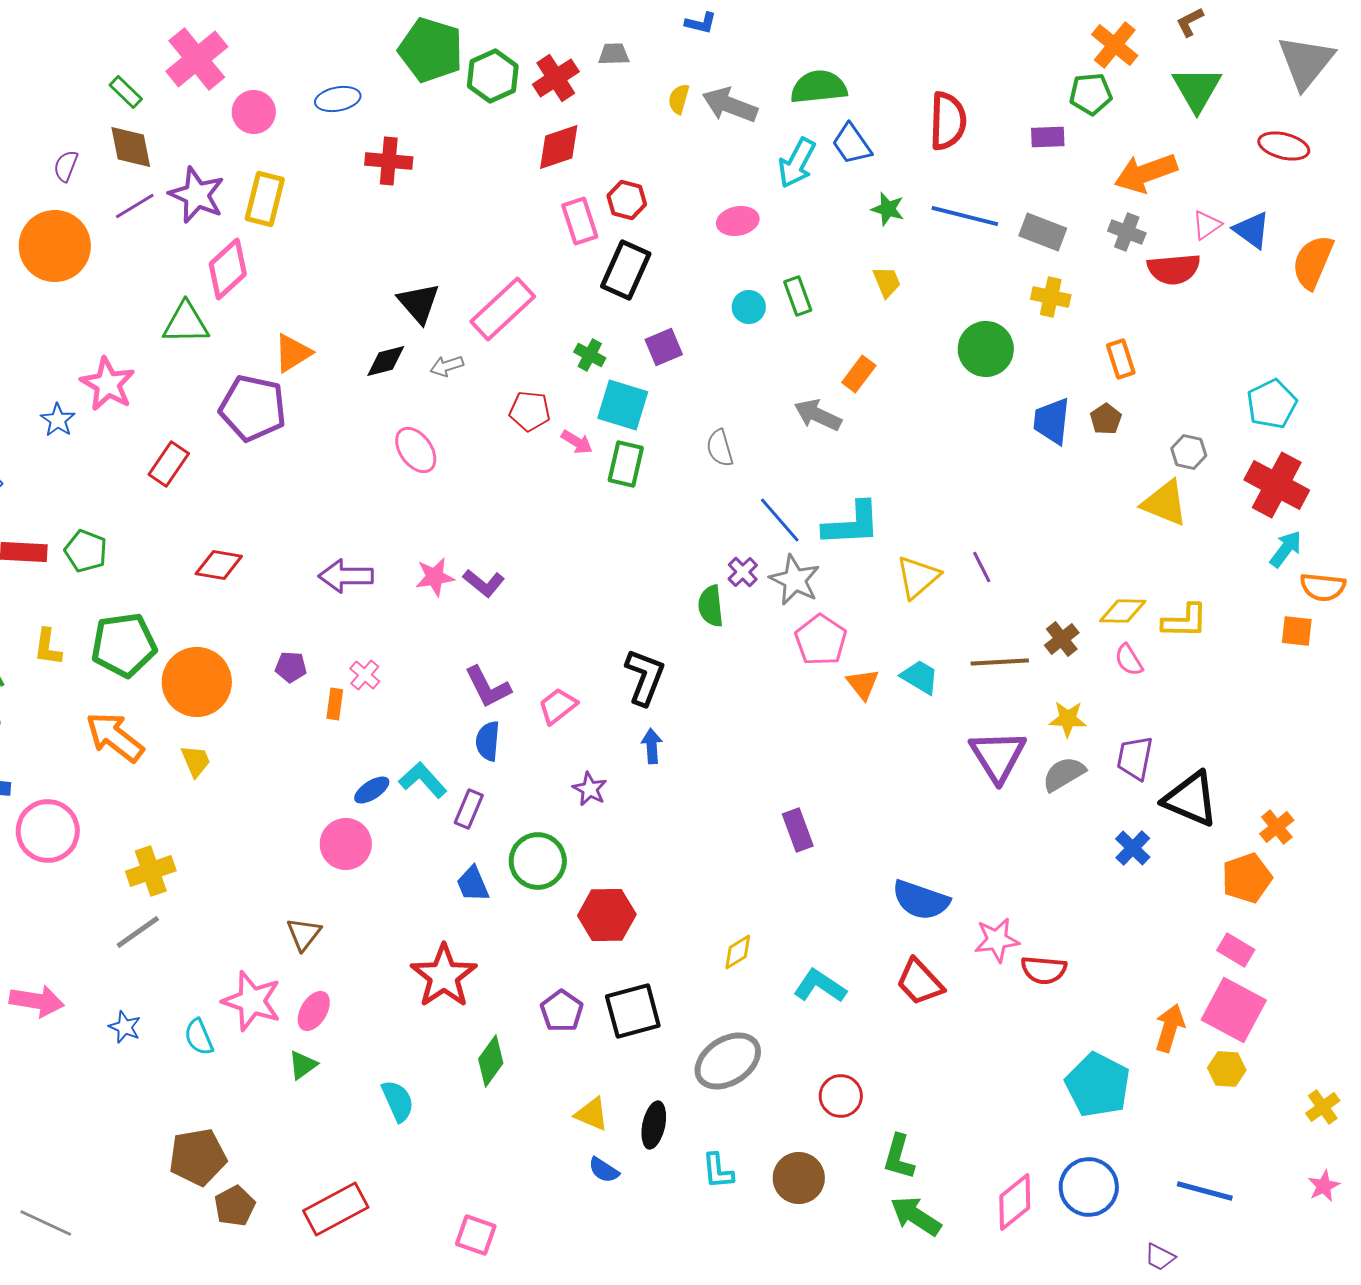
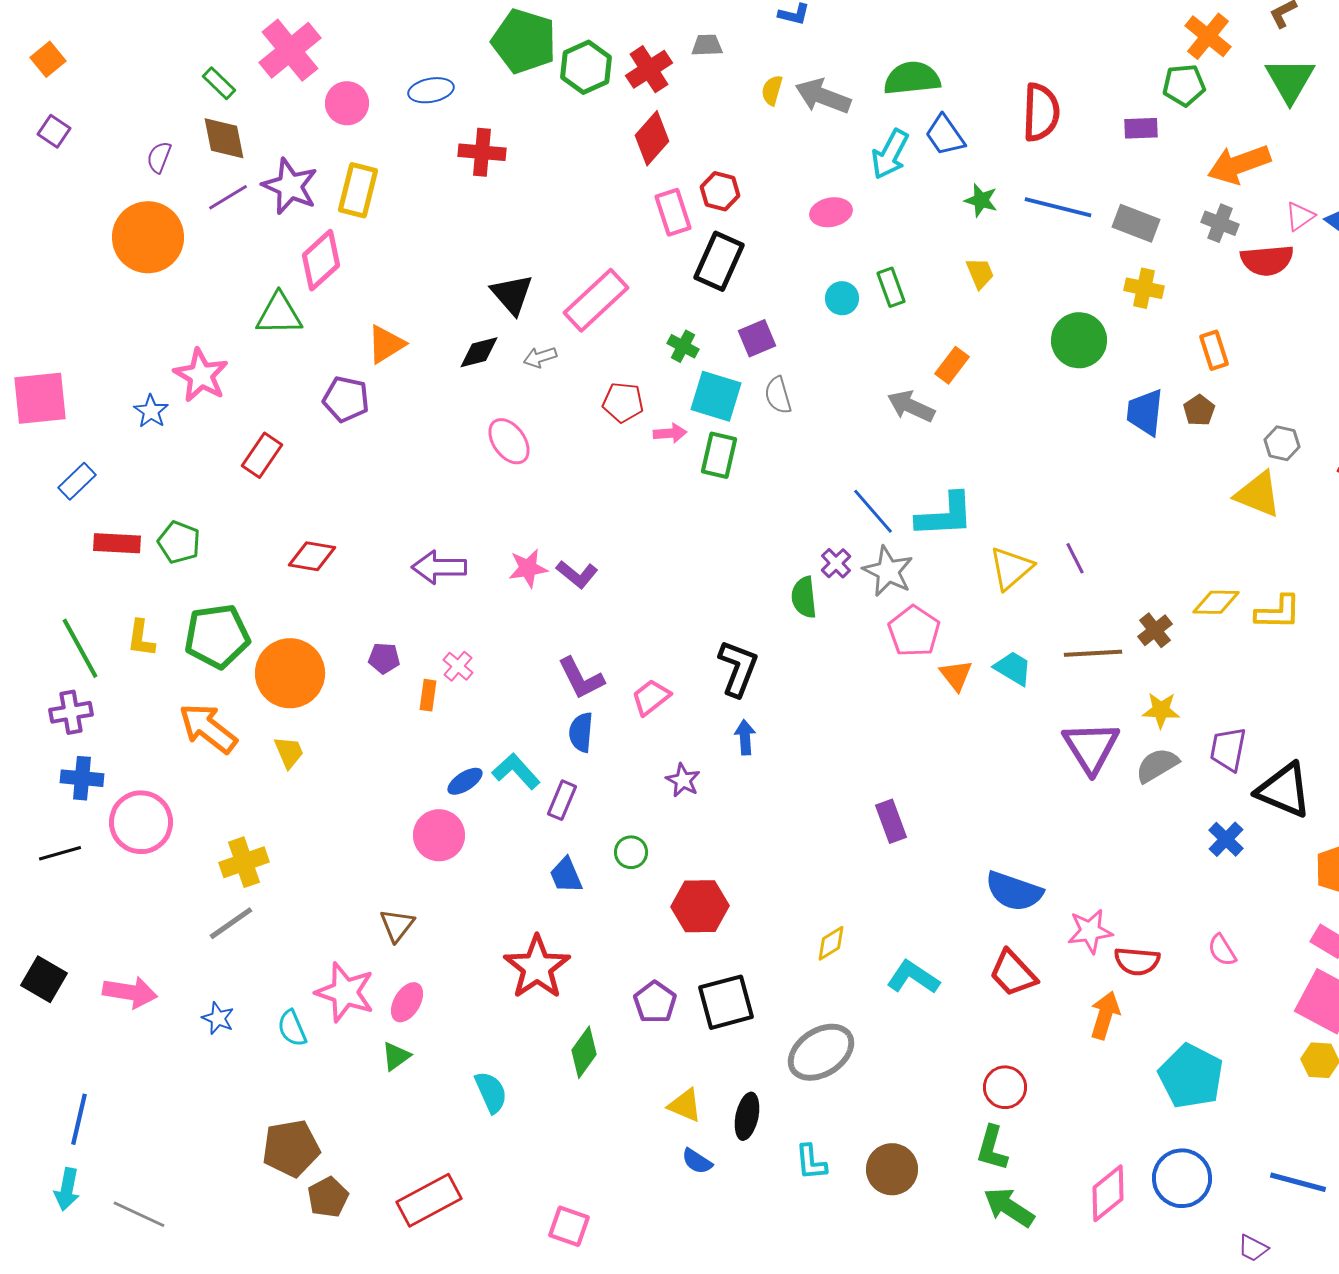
red diamond: (559, 147) -> (652, 138), turned -30
purple pentagon: (253, 408) -> (346, 399), size x0.7
pink arrow: (577, 442) -> (670, 433), turned -36
gray semicircle: (720, 448) -> (778, 395), moved
pink semicircle: (1129, 660) -> (1222, 950), moved
green circle: (538, 861) -> (631, 852), size x0.6
orange arrow: (1170, 1028) -> (1105, 1015), moved
red circle: (841, 1096) -> (1005, 1087), moved

